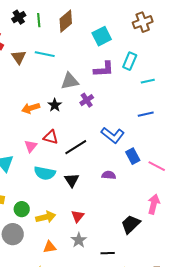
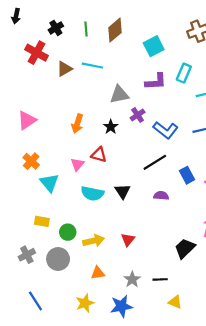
black cross: (19, 17) -> (56, 28), moved
brown triangle: (19, 57) -> (64, 69), turned 35
black star: (55, 105) -> (111, 127), moved
orange arrow: (31, 108) -> (77, 124), turned -54
blue L-shape: (113, 135) -> (166, 130), moved
black line: (76, 147) -> (155, 162), moved
black triangle: (72, 180) -> (123, 191), moved
gray star: (79, 240) -> (132, 279), moved

